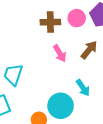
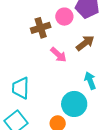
brown arrow: (89, 50) -> (85, 43), turned 30
cyan arrow: (83, 88) -> (90, 81), turned -150

